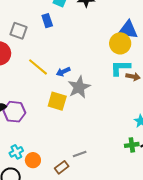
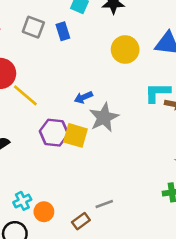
gray square: (18, 31) -> (33, 27), moved
yellow circle: (120, 43) -> (125, 49), moved
yellow line: (38, 67) -> (25, 95), moved
purple hexagon: (14, 112) -> (54, 133), moved

